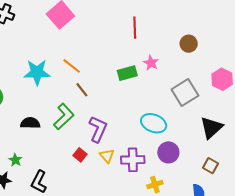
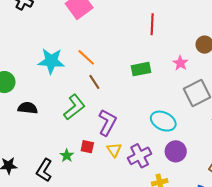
pink star: (151, 63) -> (180, 63), moved
black semicircle: (30, 123) -> (28, 108), moved
red square: (80, 155) -> (87, 147), turned -32
green star: (15, 160) -> (67, 156), moved
purple cross: (133, 160) -> (140, 156), turned -30

